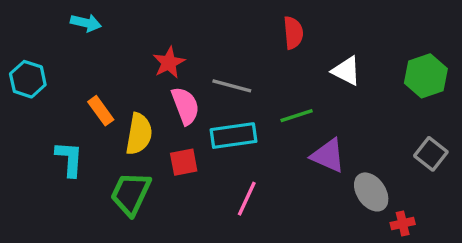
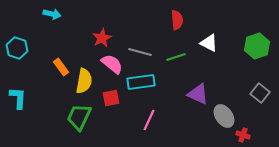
pink semicircle: (185, 106) -> (112, 64), turned -30
green line: (297, 116) -> (176, 57), moved
cyan L-shape: (69, 159) -> (18, 98), moved
red cross: (403, 224) -> (243, 135), turned 32

